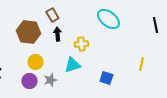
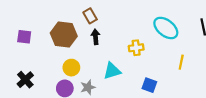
cyan ellipse: (108, 19) -> (166, 28), moved
yellow cross: (81, 44) -> (136, 48), moved
yellow line: (141, 64) -> (181, 62), moved

